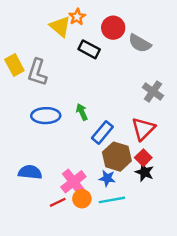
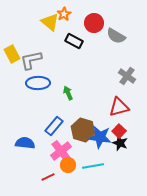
gray L-shape: (37, 72) -> (31, 60), turned 60
blue ellipse: (46, 116) -> (38, 83), moved
red triangle: (143, 129) -> (119, 107), turned 30
blue rectangle: (102, 132) -> (54, 126), moved
brown hexagon: (117, 157) -> (83, 130), moved
blue star: (107, 178) -> (100, 137), moved, size x1.6
red line: (58, 202) -> (48, 177), moved

